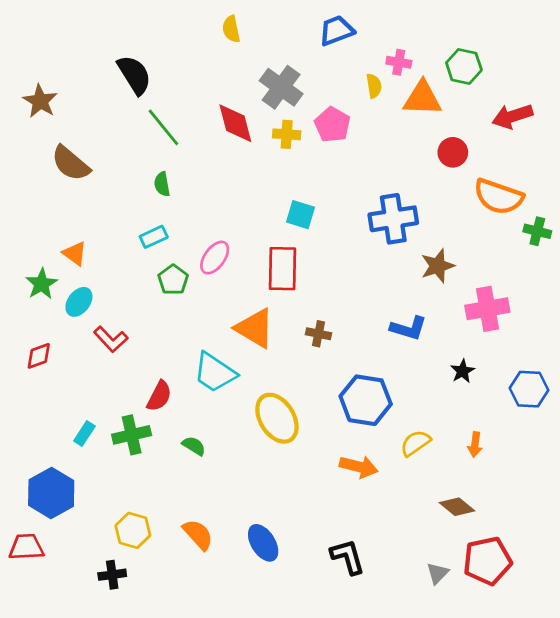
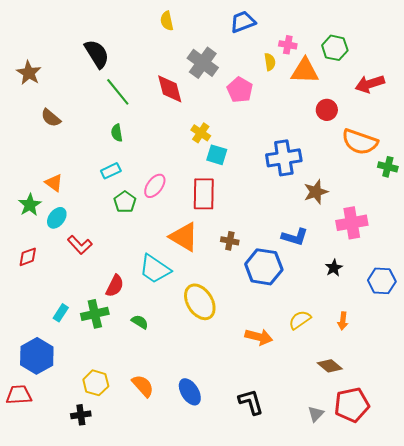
yellow cross: (287, 134) -> (201, 133), moved, turned 30
brown semicircle: (71, 163) -> (51, 118), size x0.7
blue hexagon: (366, 400) -> (264, 267), moved

